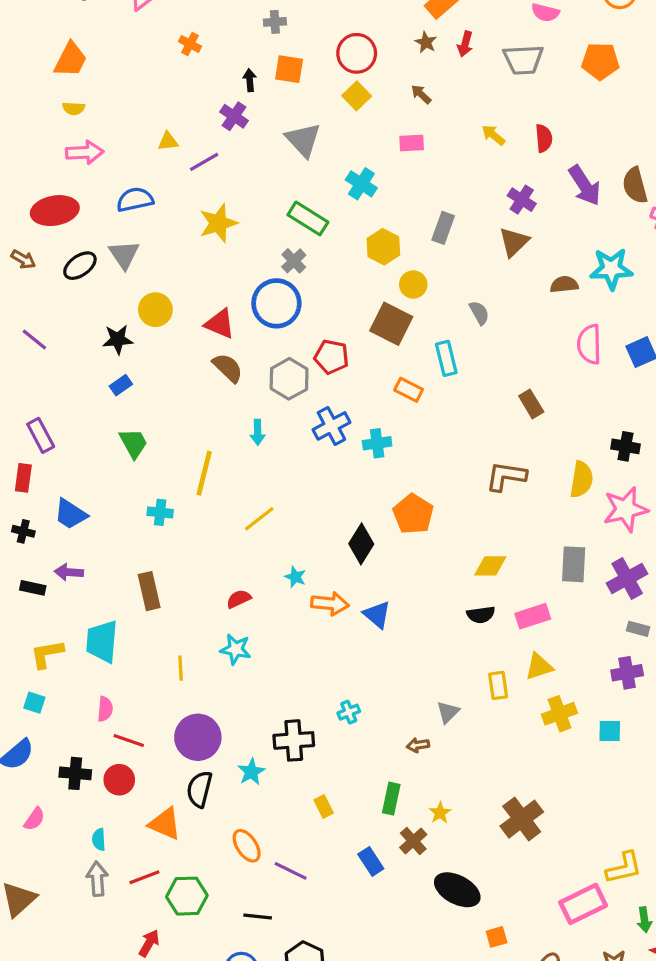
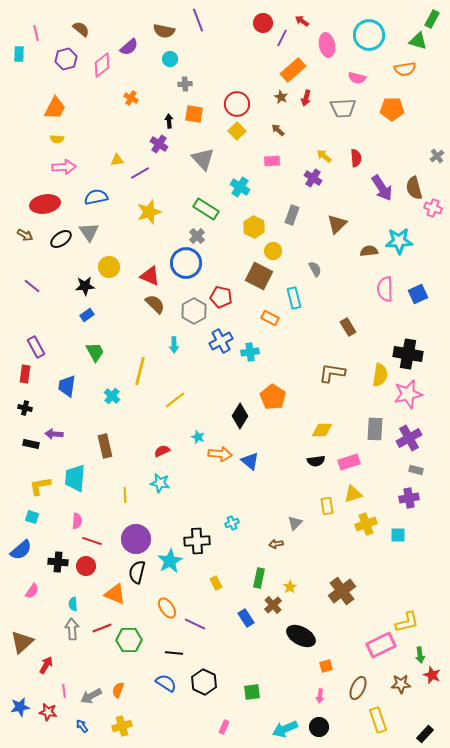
purple cross: (522, 200) -> (313, 178), moved
black cross: (625, 446) -> (408, 354), size x1.6
cyan cross: (160, 512) -> (112, 396), turned 35
blue trapezoid: (71, 514) -> (67, 386), moved, turned 65
cyan star: (251, 772) -> (170, 561), size x1.4
red arrow: (149, 943) -> (46, 665), moved

